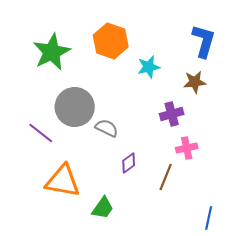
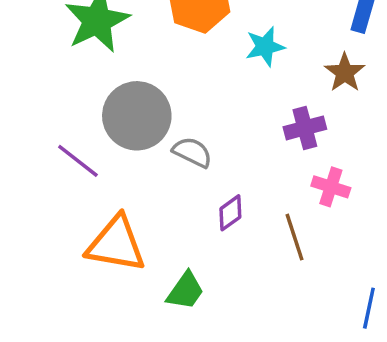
brown star: (195, 82) -> (345, 73), turned -30
pink cross: (187, 148) -> (331, 187), turned 30
brown line: (166, 177) -> (294, 237), turned -40

